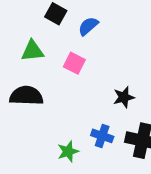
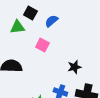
green triangle: (32, 51) -> (17, 27), moved

